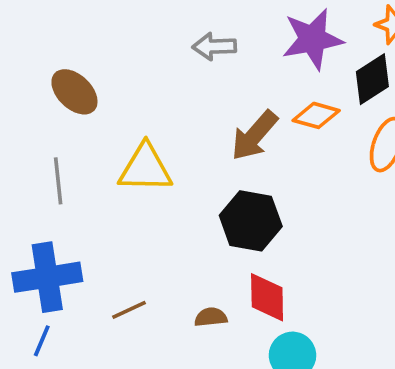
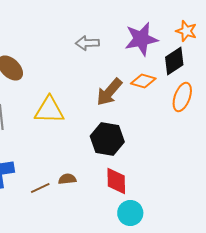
brown semicircle: (211, 317) -> (67, 179), moved

